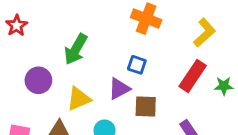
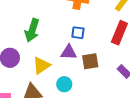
purple triangle: (119, 89) -> (69, 52), turned 42

